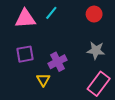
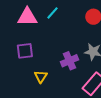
purple cross: (58, 62) -> (70, 61), moved

